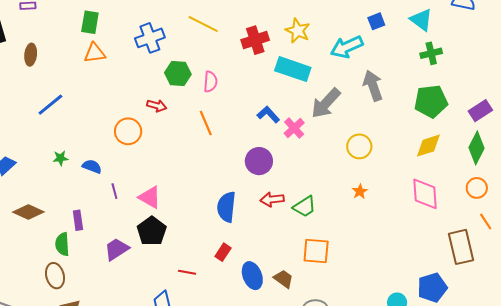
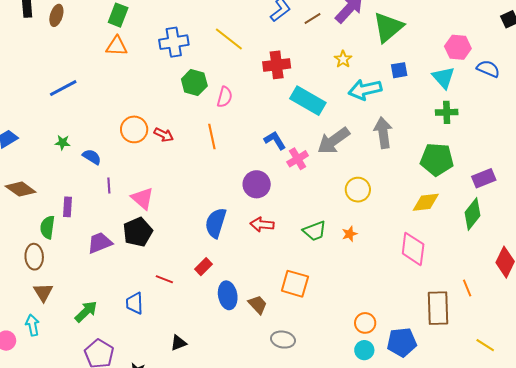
yellow star: (298, 31) -> (343, 59), moved, size x0.7
brown ellipse: (31, 55) -> (56, 15), moved
red arrow: (157, 106) -> (164, 135), moved
orange circle: (477, 188) -> (365, 323), moved
green trapezoid: (305, 207) -> (315, 231), moved

